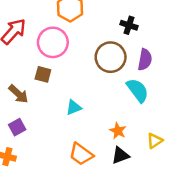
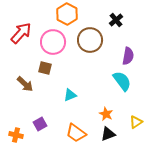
black cross: (129, 25) -> (116, 20), moved, turned 32
brown circle: (111, 57) -> (90, 40), moved
purple square: (17, 127) -> (40, 124), moved

